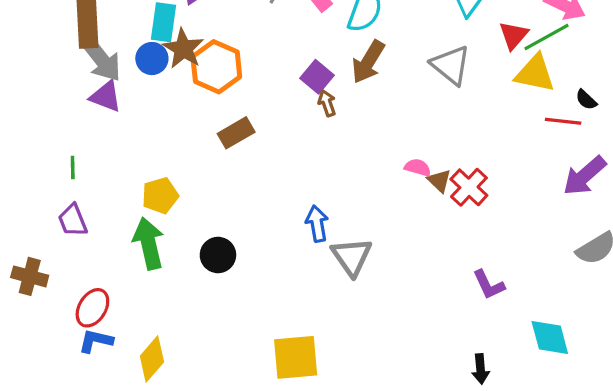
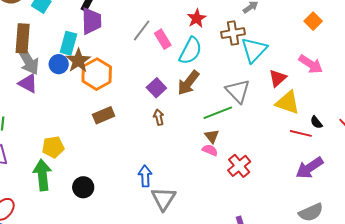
green line: (547, 37) -> (218, 113), moved
brown arrow: (327, 103) -> (159, 117), moved
brown triangle: (439, 181) -> (212, 136), moved

